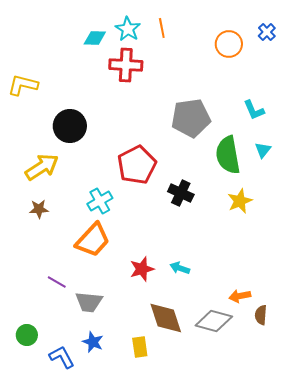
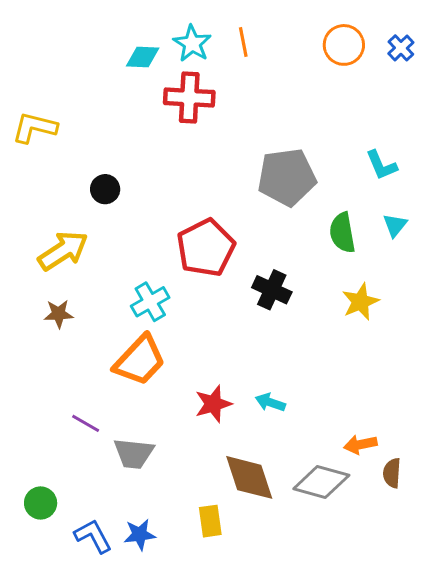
orange circle: (229, 44) -> (344, 45), moved
black circle: (70, 126) -> (105, 189), size x0.6
green semicircle: (228, 155) -> (342, 233), size x0.7
blue star: (93, 342) -> (140, 535), moved, turned -30

